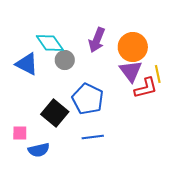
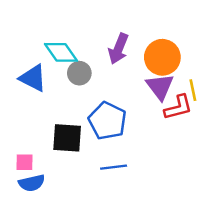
black square: (55, 113) -> (67, 138), turned -36
blue semicircle: (39, 150) -> (32, 183), moved

